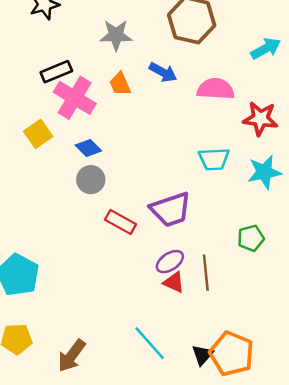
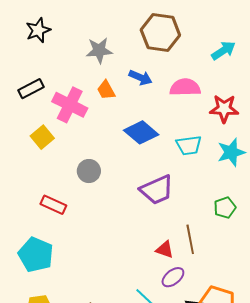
black rectangle: (56, 72) -> (31, 89), moved
blue diamond: (88, 148) -> (141, 132), moved, size x1.6
red rectangle: (121, 222) -> (53, 205), moved
purple ellipse: (170, 262) -> (173, 277), moved

